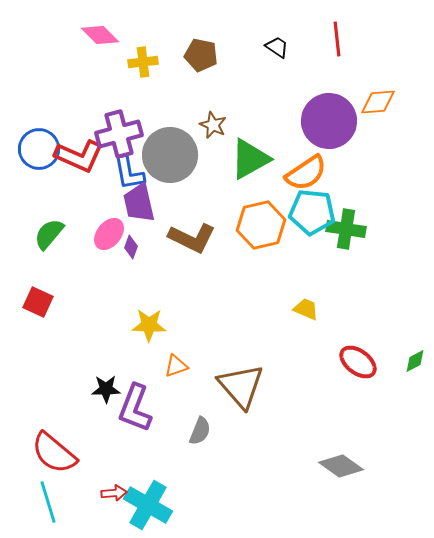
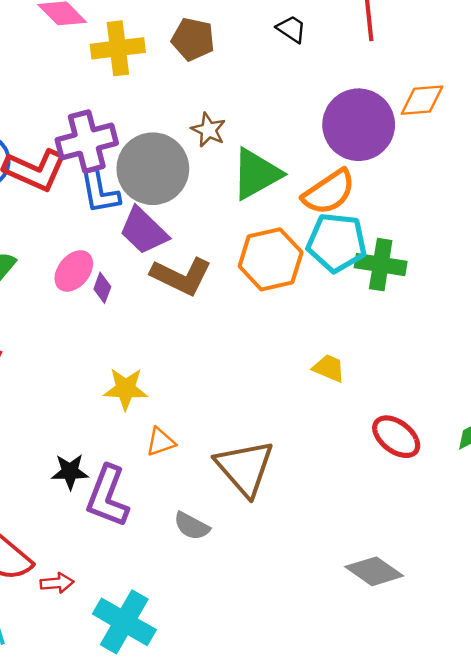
yellow cross: (143, 62) -> (118, 48), size x1.4
purple trapezoid: (139, 203) -> (144, 231), moved, turned -33
gray semicircle: (200, 431) -> (192, 526), turned 96
red arrow: (114, 493) -> (57, 583), moved

